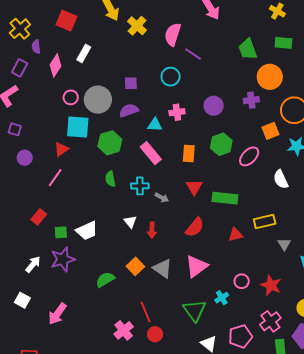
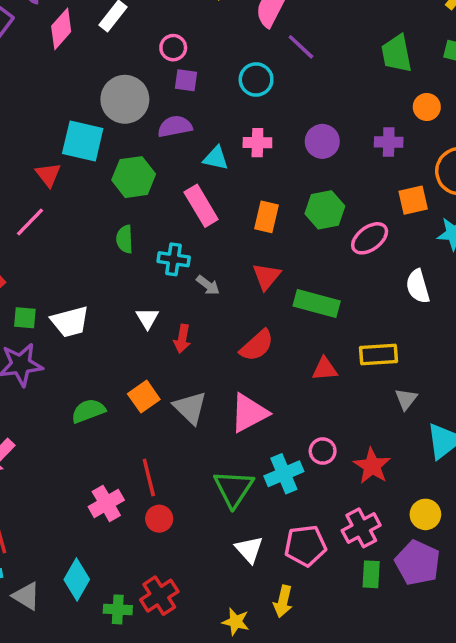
orange circle: (270, 77) -> (427, 107), size x0.6
pink circle: (71, 97) -> (173, 48), moved
red triangle: (61, 149) -> (48, 175), turned -42
cyan cross: (222, 298) -> (284, 474), size x1.5

